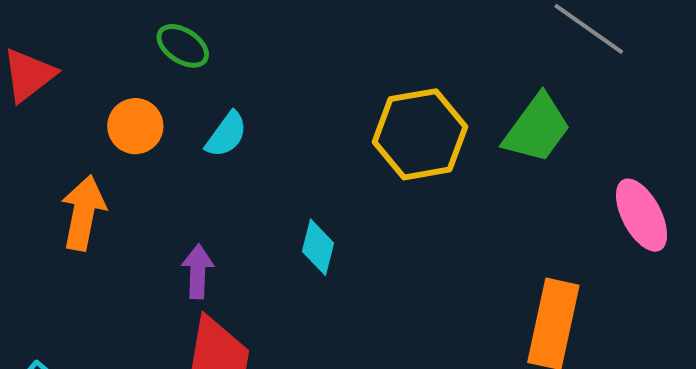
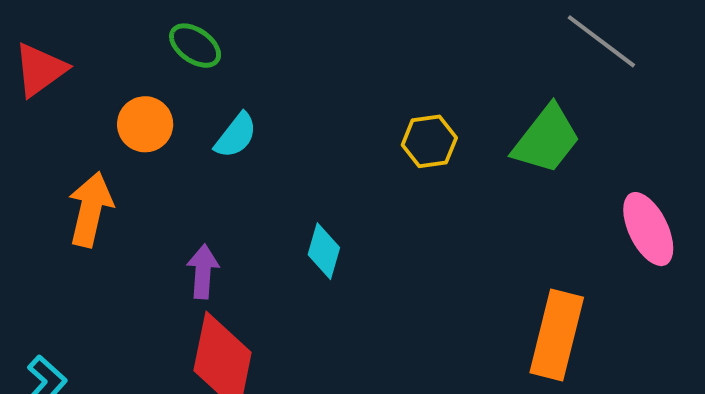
yellow hexagon: (420, 134) -> (429, 141), size x0.6

